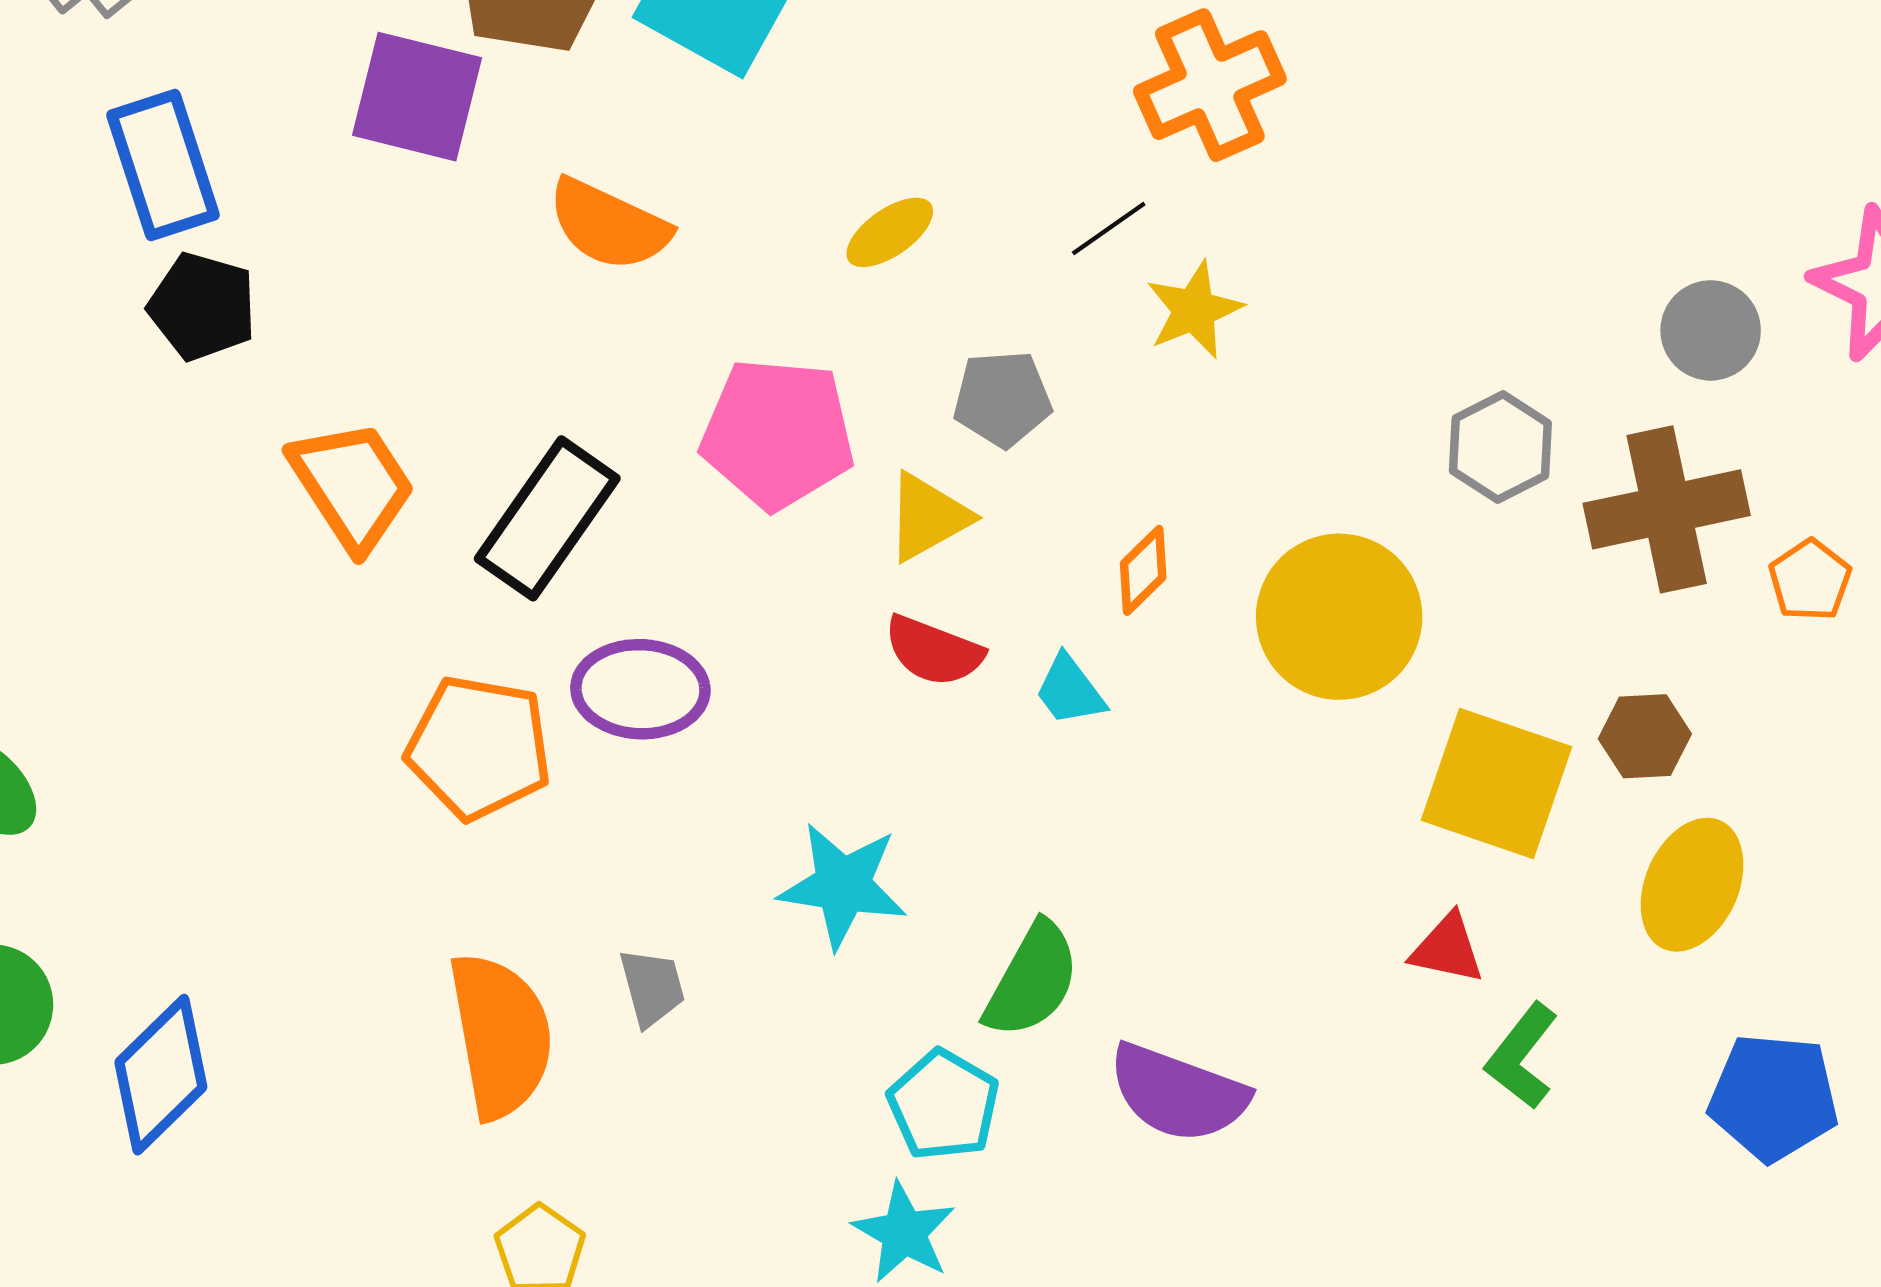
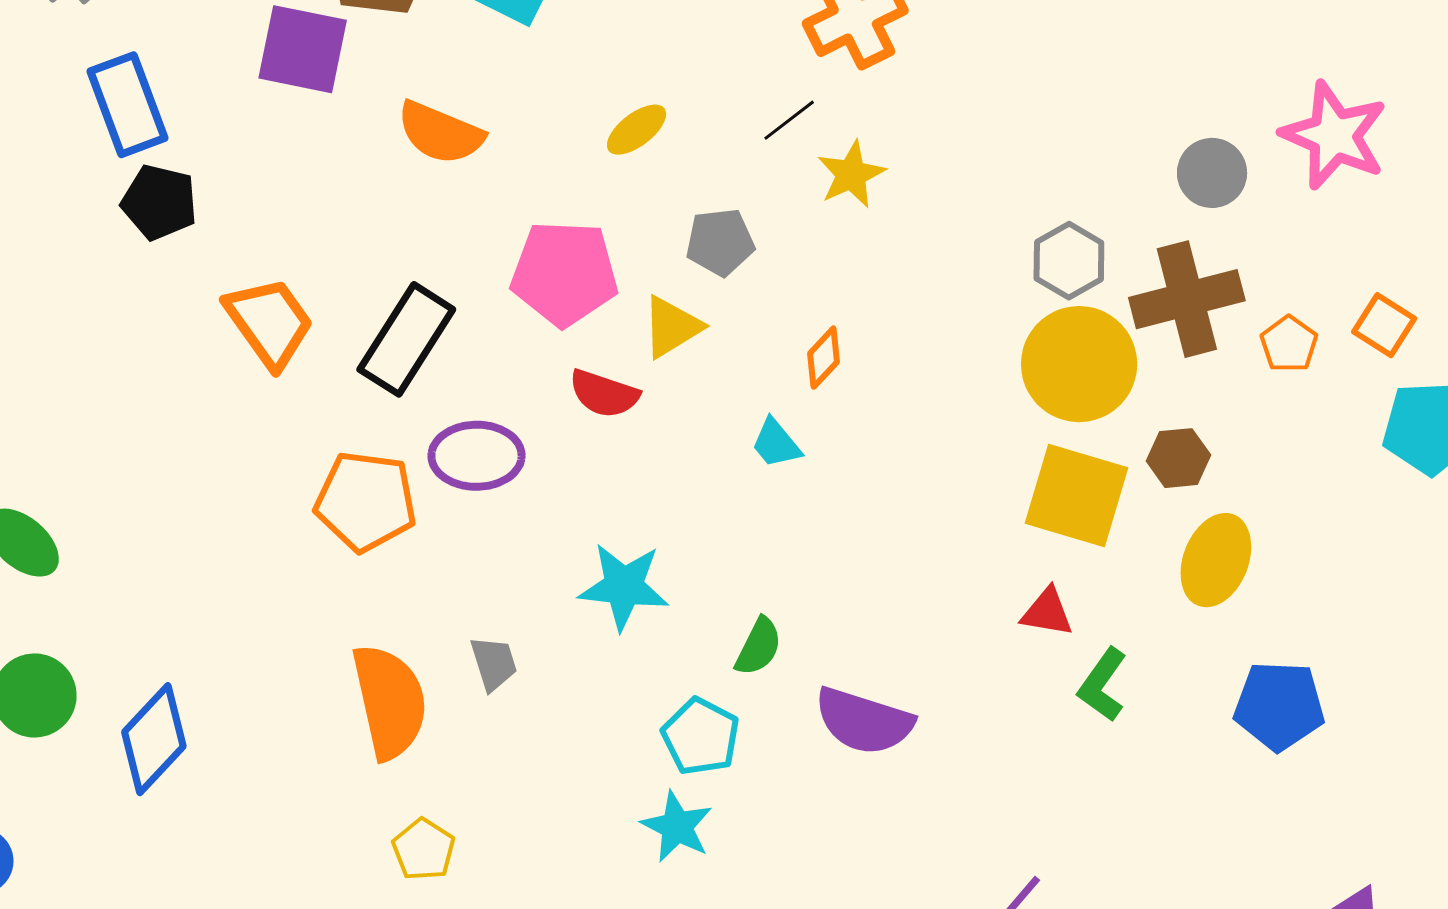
yellow circle: (1339, 617) -> (1079, 364), moved
red semicircle: (934, 651) -> (604, 394), moved
green semicircle: (1032, 980) -> (759, 647), size x0.7

